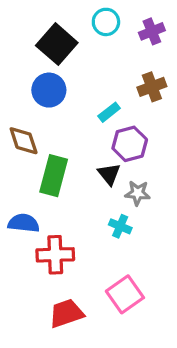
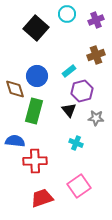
blue circle: (49, 90) -> (37, 76), moved
gray star: (138, 193) -> (96, 118), moved

